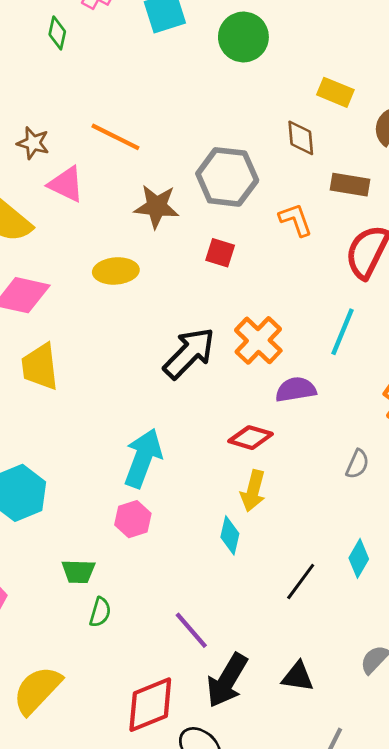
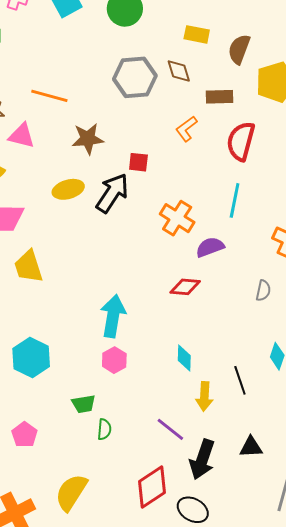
gray hexagon: (227, 177) -> (135, 77), moved
orange L-shape: (296, 220) -> (186, 129), turned -96
black arrow: (189, 353) -> (112, 193), moved
yellow arrow: (253, 491) -> (204, 396), moved
black line: (301, 581) -> (240, 380), turned -44

